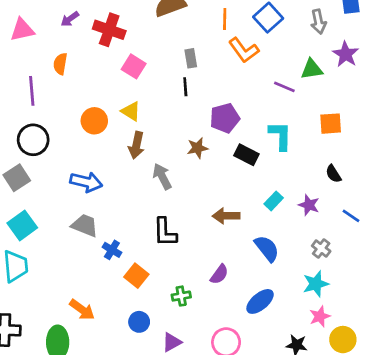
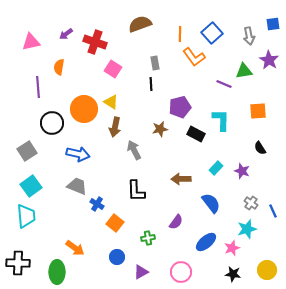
orange circle: (94, 121) -> (84, 109), size x1.4
black circle: (33, 140) -> (52, 123), moved
blue line: (351, 216) -> (273, 211), moved, turned 32
pink star: (320, 316) -> (232, 248), moved

